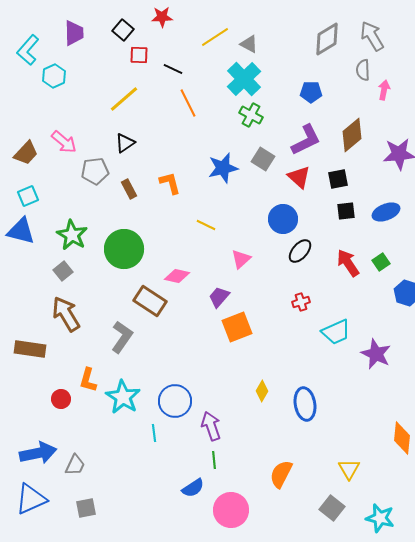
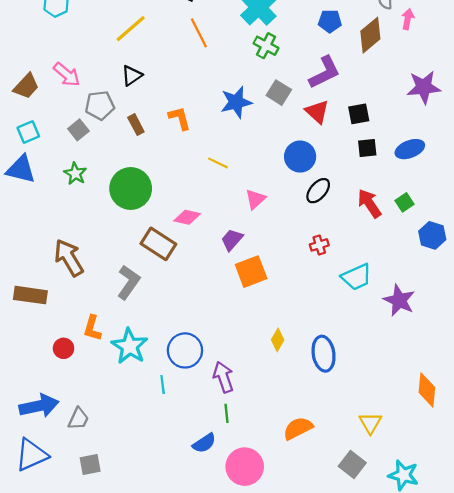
brown diamond: (352, 135) -> (370, 35), moved
green star: (72, 235) -> (75, 174), size x0.7
gray square: (63, 271) -> (78, 130), moved
orange semicircle: (281, 474) -> (298, 428), turned 36

